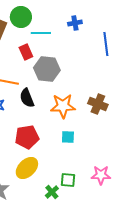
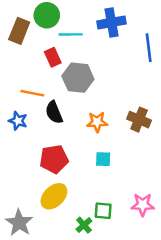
blue cross: (75, 23) -> (111, 22), size x1.6
orange star: (63, 106) -> (97, 122), size x0.7

